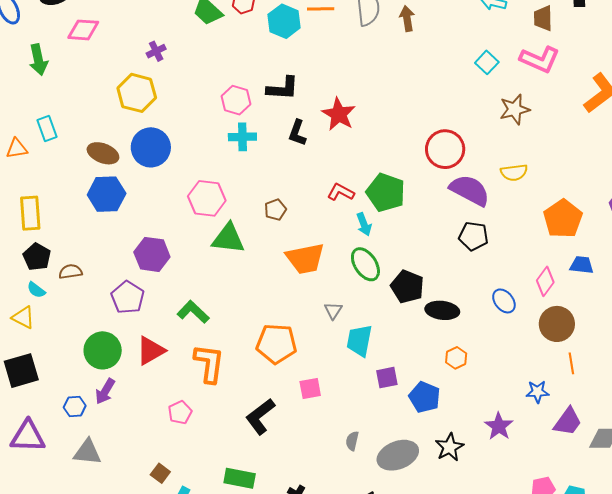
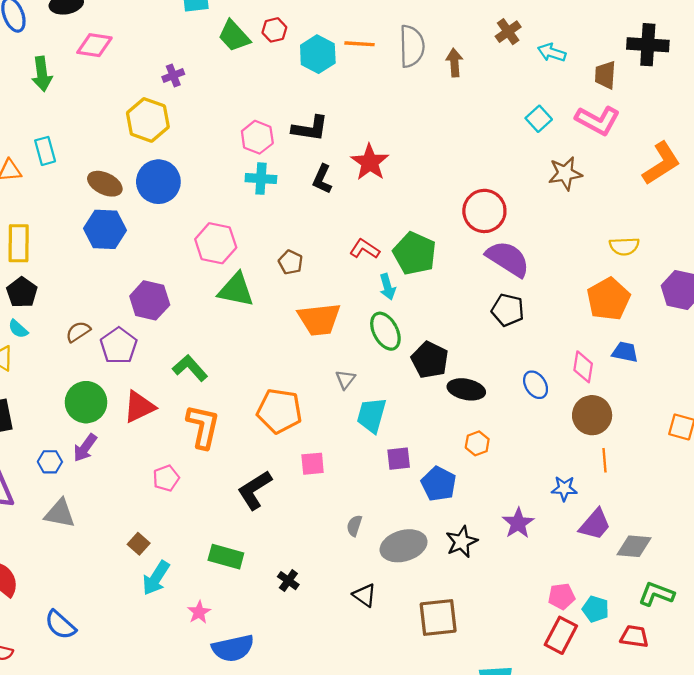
yellow semicircle: (514, 172) -> (624, 246), moved
brown pentagon: (275, 210) -> (291, 262), turned -30
brown semicircle: (71, 272) -> (78, 332), moved, turned -30
pink diamond: (545, 281) -> (583, 367), turned -32

